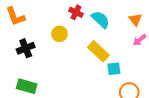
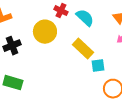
yellow circle: (59, 34) -> (45, 32), size x1.5

